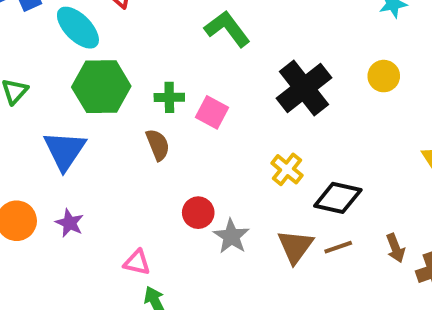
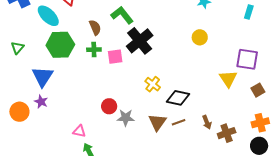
black cross: (304, 88) -> (140, 41), moved
pink square: (212, 112) -> (115, 57), turned -35
brown semicircle: (158, 145) -> (95, 27), moved
purple star: (70, 223) -> (41, 102), moved
gray star: (231, 236) -> (126, 118), turned -30

